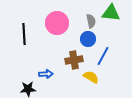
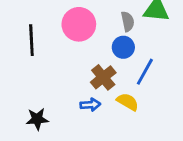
brown cross: (74, 60) -> (103, 77), turned -30
blue arrow: (46, 74) -> (90, 105), moved

